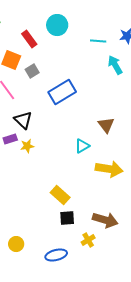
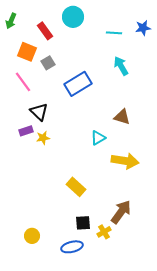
cyan arrow: (115, 65) -> (121, 66), moved
brown triangle: (106, 125) -> (122, 117), turned -36
black square: (67, 218) -> (83, 223), moved
brown arrow: (105, 220) -> (121, 212), turned -70

